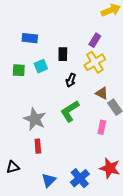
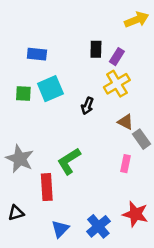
black rectangle: (63, 54) -> (96, 49), moved
cyan square: (41, 66) -> (50, 89), size x1.5
green L-shape: (70, 111) -> (69, 161), moved
gray star: (35, 119) -> (20, 159), moved
red rectangle: (38, 146) -> (47, 187), size x1.5

